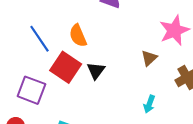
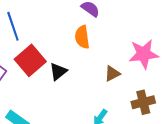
orange semicircle: (78, 36) -> (82, 37), moved

